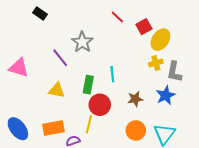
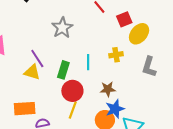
purple line: (60, 58) -> (37, 58), moved
yellow cross: (156, 63) -> (116, 55), moved
blue star: (166, 95) -> (115, 109), moved
yellow line: (89, 124) -> (73, 110), moved

